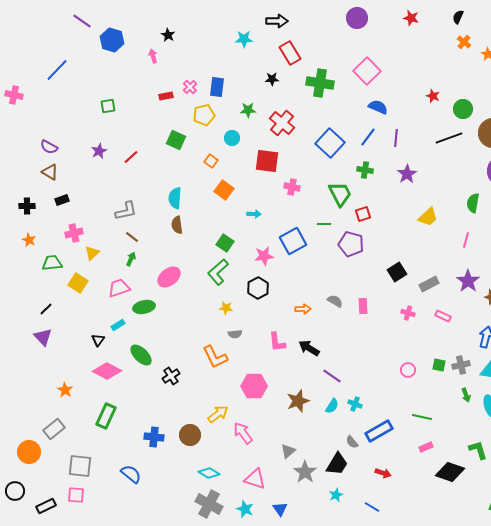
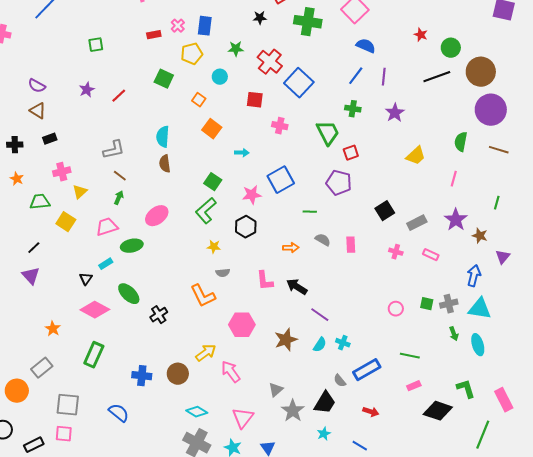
blue square: (330, 143) -> (299, 83), moved
red square: (267, 161) -> (255, 100), size x0.7
green line: (324, 224) -> (310, 212), moved
pink triangle: (255, 479) -> (243, 418), turned 50

